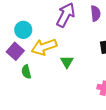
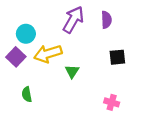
green semicircle: (26, 72) -> (27, 94), moved

